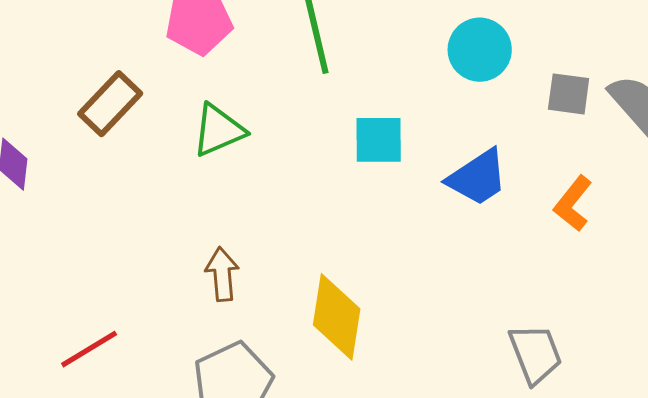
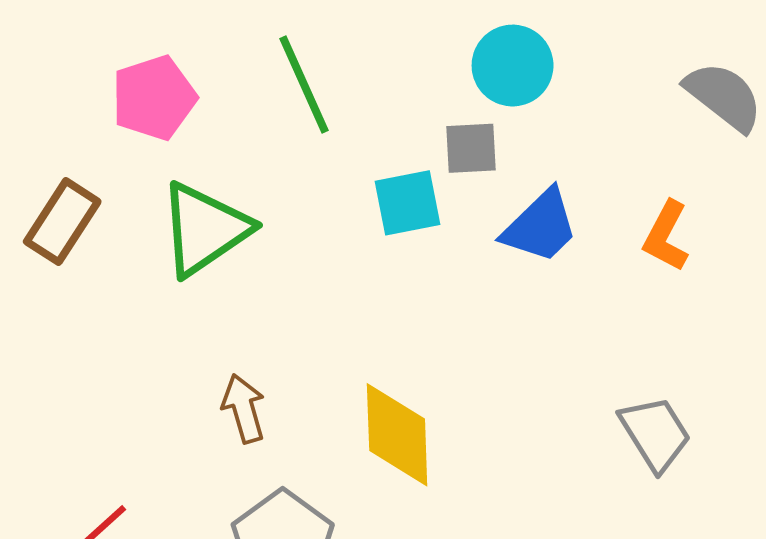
gray square: (569, 94) -> (471, 148), moved
green triangle: (219, 130) -> (204, 229), size x1.4

